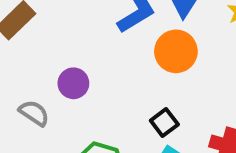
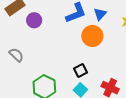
purple circle: (73, 83) -> (34, 20), moved

